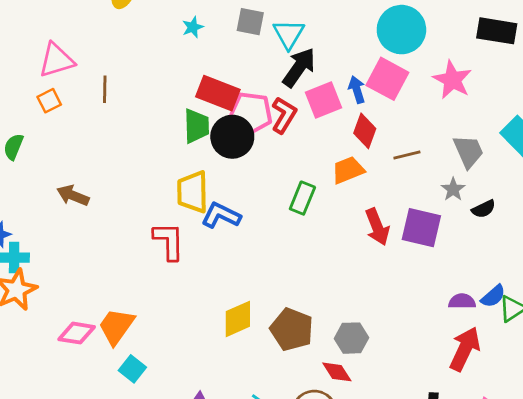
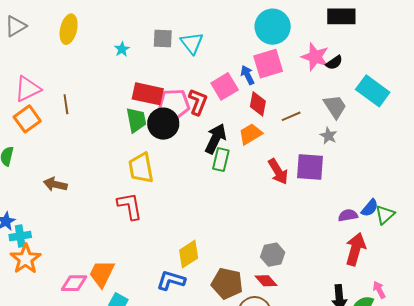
black arrow: (299, 67) -> (216, 139), moved
pink square: (387, 79) -> (268, 64), turned -36
orange square: (49, 101) -> (27, 119), size x1.5
black semicircle: (484, 209) -> (334, 63), moved
blue L-shape: (221, 215) -> (171, 280), moved
brown pentagon: (292, 329) -> (227, 283), moved

